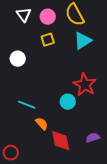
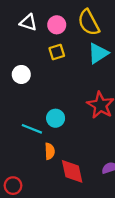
white triangle: (24, 15) -> (28, 22), turned -35
cyan circle: (68, 102) -> (56, 118), moved
orange semicircle: (42, 124) -> (50, 151), turned 40

